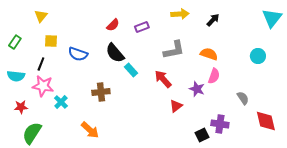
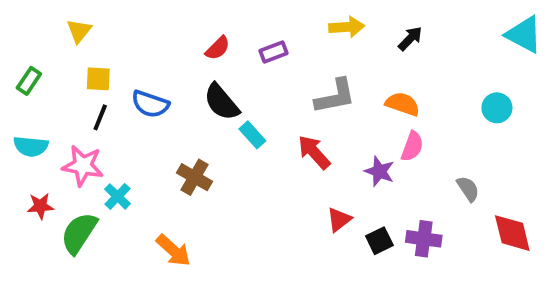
cyan triangle: (272, 18) -> (524, 35), turned -40
black line: (41, 64) -> (100, 117), moved
brown cross: (101, 92) -> (195, 177), turned 36
red triangle: (176, 106) -> (339, 220), moved
green semicircle: (32, 133) -> (79, 233), moved
black square: (202, 135) -> (379, 241), moved

